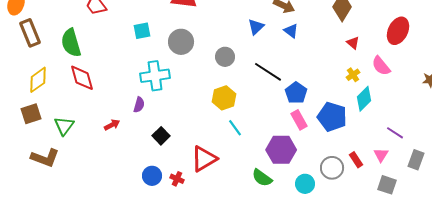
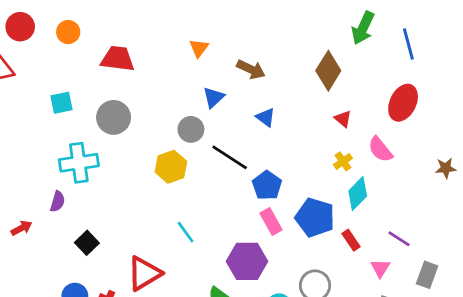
blue triangle: (291, 31) -> (266, 117), moved
gray circle: (225, 57) -> (191, 129), moved
yellow hexagon: (224, 98) -> (171, 167), moved
red rectangle: (356, 160) -> (351, 240), moved

